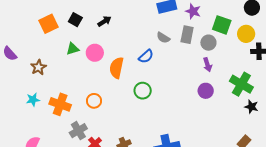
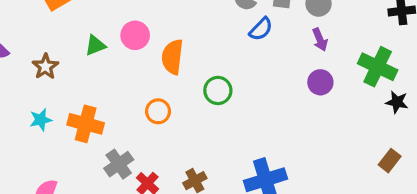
green triangle: (73, 49) -> (95, 45), moved
blue semicircle: (146, 56) -> (261, 29), moved
orange circle: (94, 101) -> (158, 111), moved

